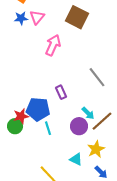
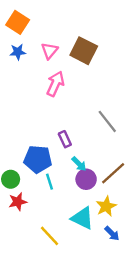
pink triangle: (37, 17) -> (50, 51), moved
cyan arrow: (88, 113) -> (79, 164), moved
red star: (21, 116) -> (18, 202), moved
cyan triangle: (76, 159) -> (83, 218), size x1.5

